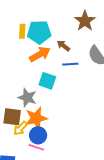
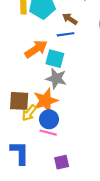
orange arrow: (40, 54) -> (36, 49), moved
blue line: (70, 64) -> (66, 34), moved
gray star: (27, 98) -> (56, 78), moved

